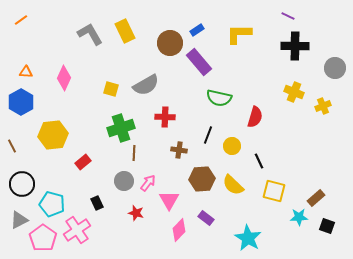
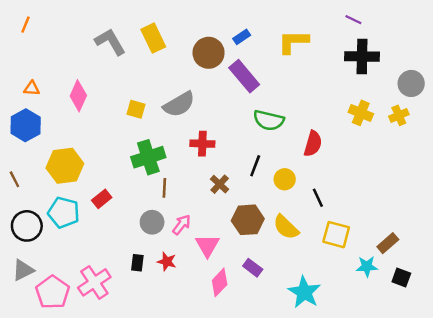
orange line: (21, 20) -> (26, 25), turned -32
yellow cross: (323, 106) -> (399, 115), moved
brown cross: (179, 150) -> (220, 184), turned 35
black rectangle: (97, 203) -> (137, 263), moved, turned 32
cyan pentagon: (52, 204) -> (64, 212), moved

